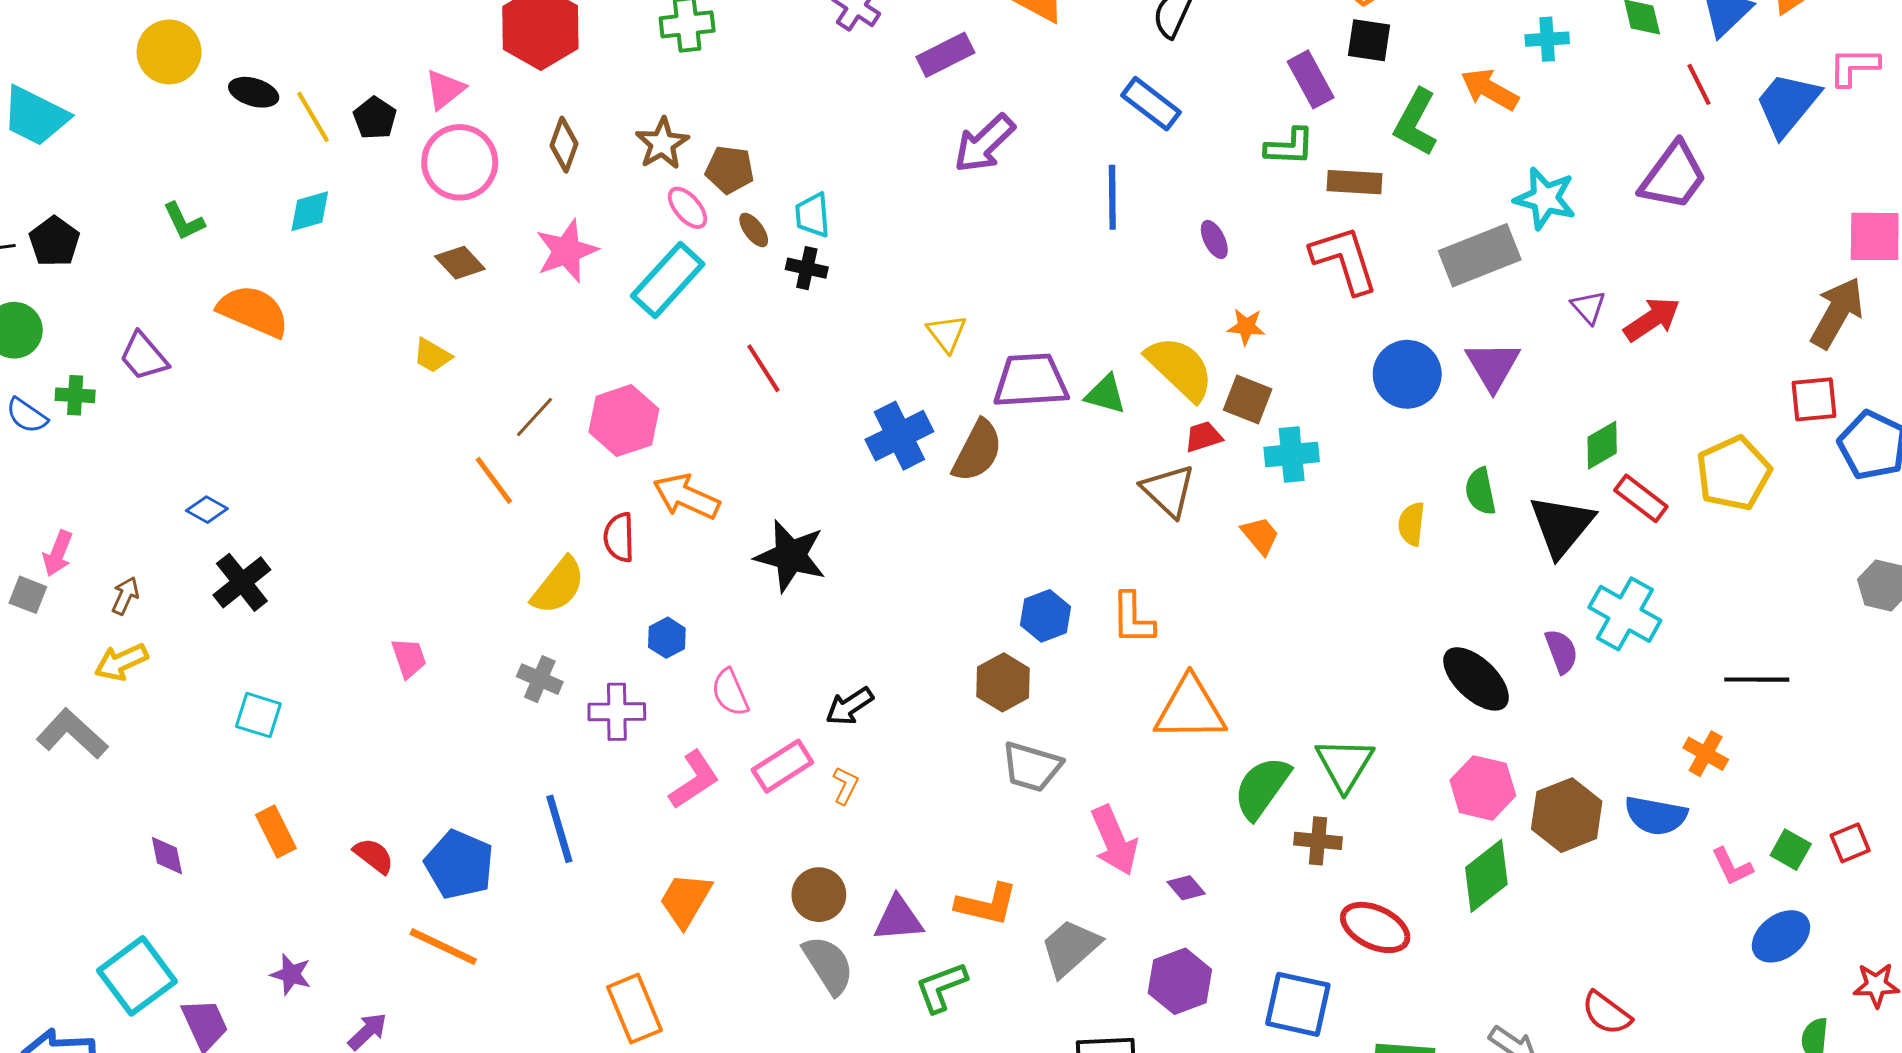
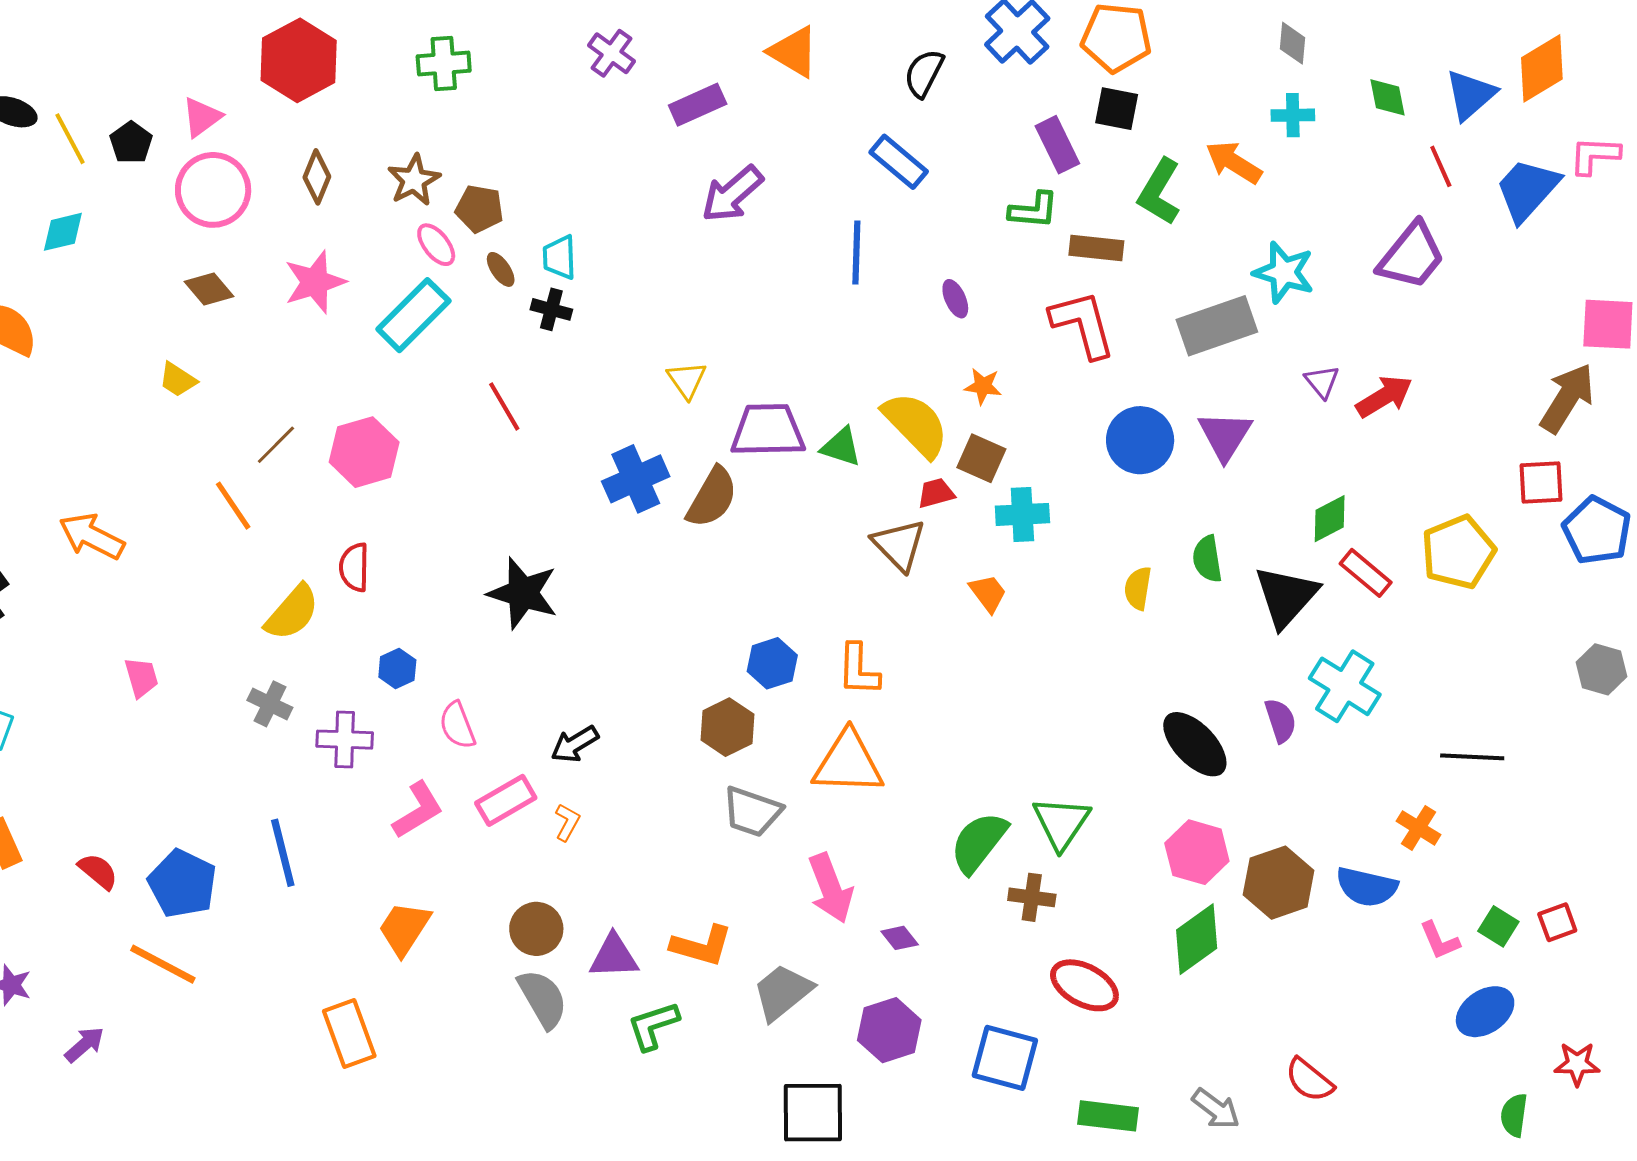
orange arrow: (686, 497) -> (92, 536), moved
orange triangle: (1190, 709) -> (848, 763), moved

